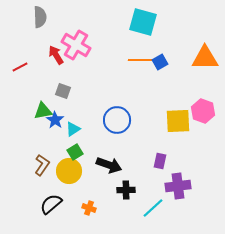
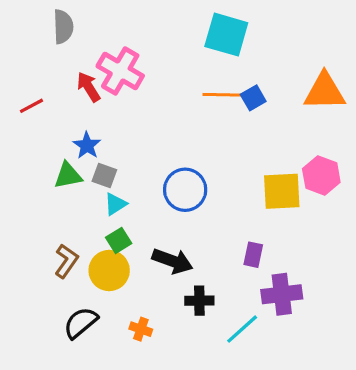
gray square: (63, 91) -> (104, 175), moved
blue star: (55, 120) -> (87, 145), moved

